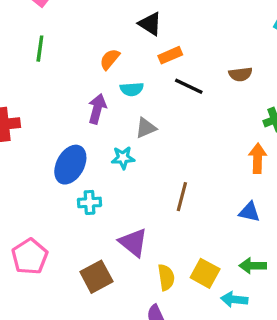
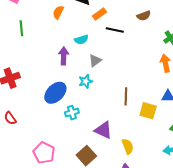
orange semicircle: (110, 59) -> (58, 12), moved
blue ellipse: (70, 165) -> (55, 93), turned 30
yellow square: (205, 273) -> (148, 111), moved

